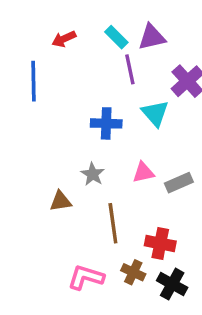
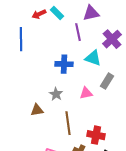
cyan rectangle: (116, 37) -> (57, 13), moved
cyan triangle: (155, 113) -> (93, 58), turned -30
gray rectangle: (179, 183) -> (107, 81), moved, turned -35

